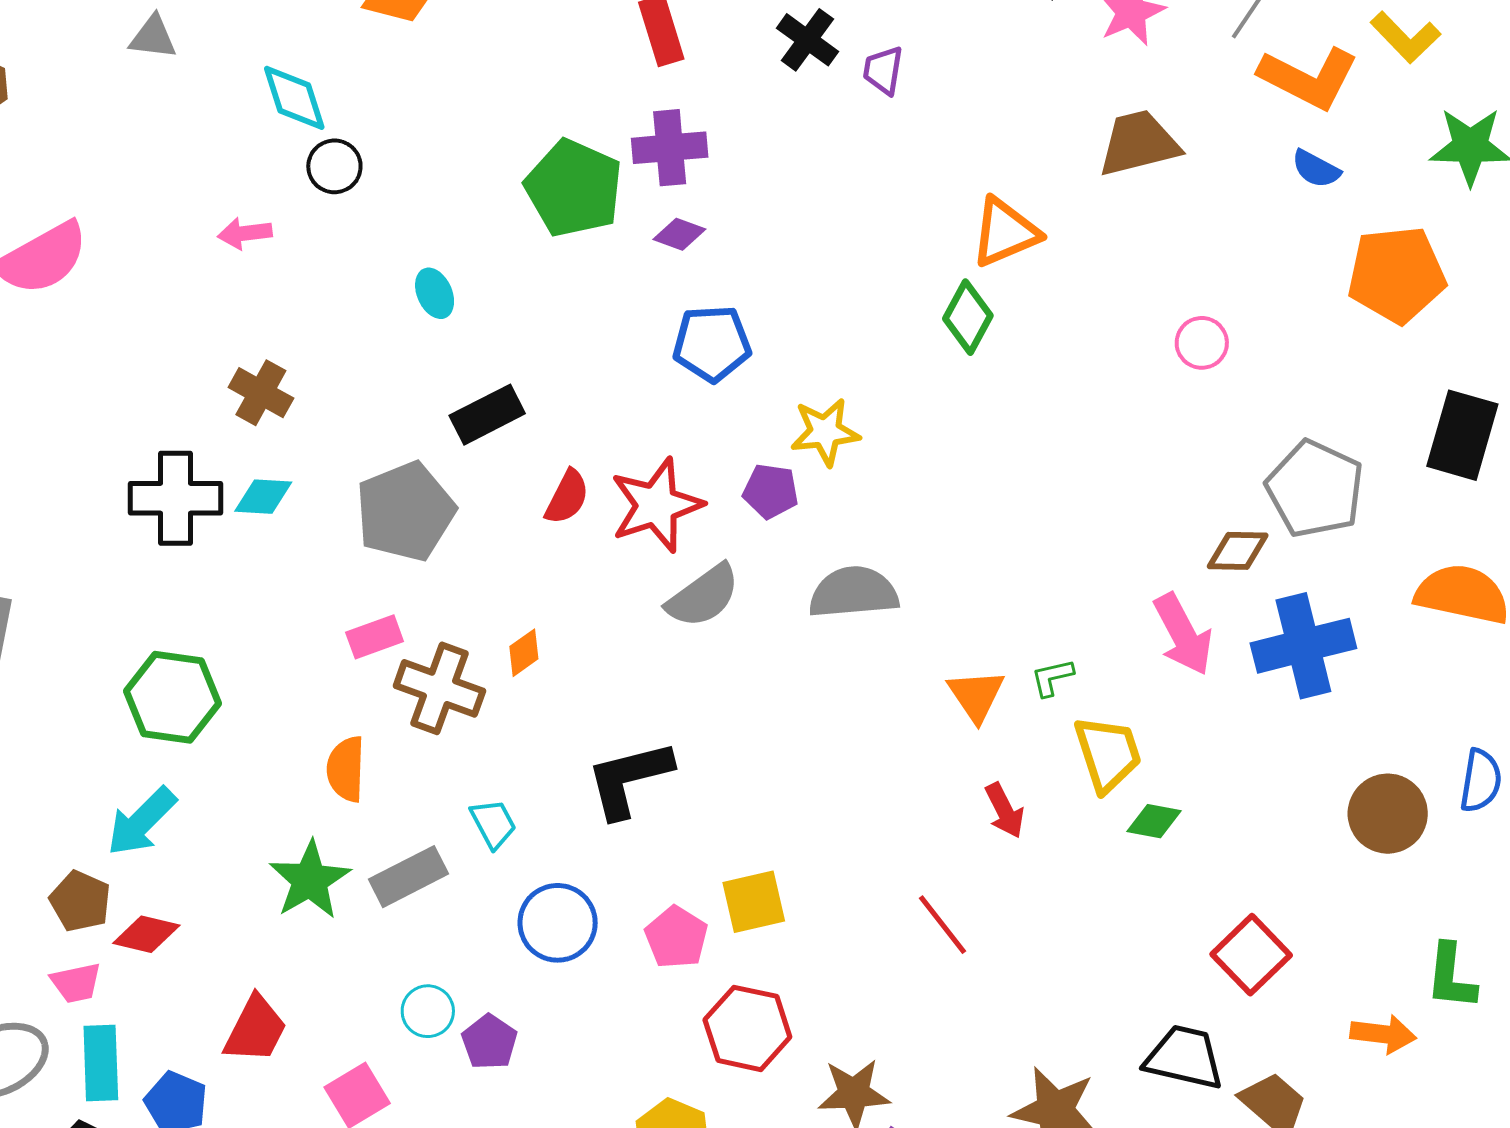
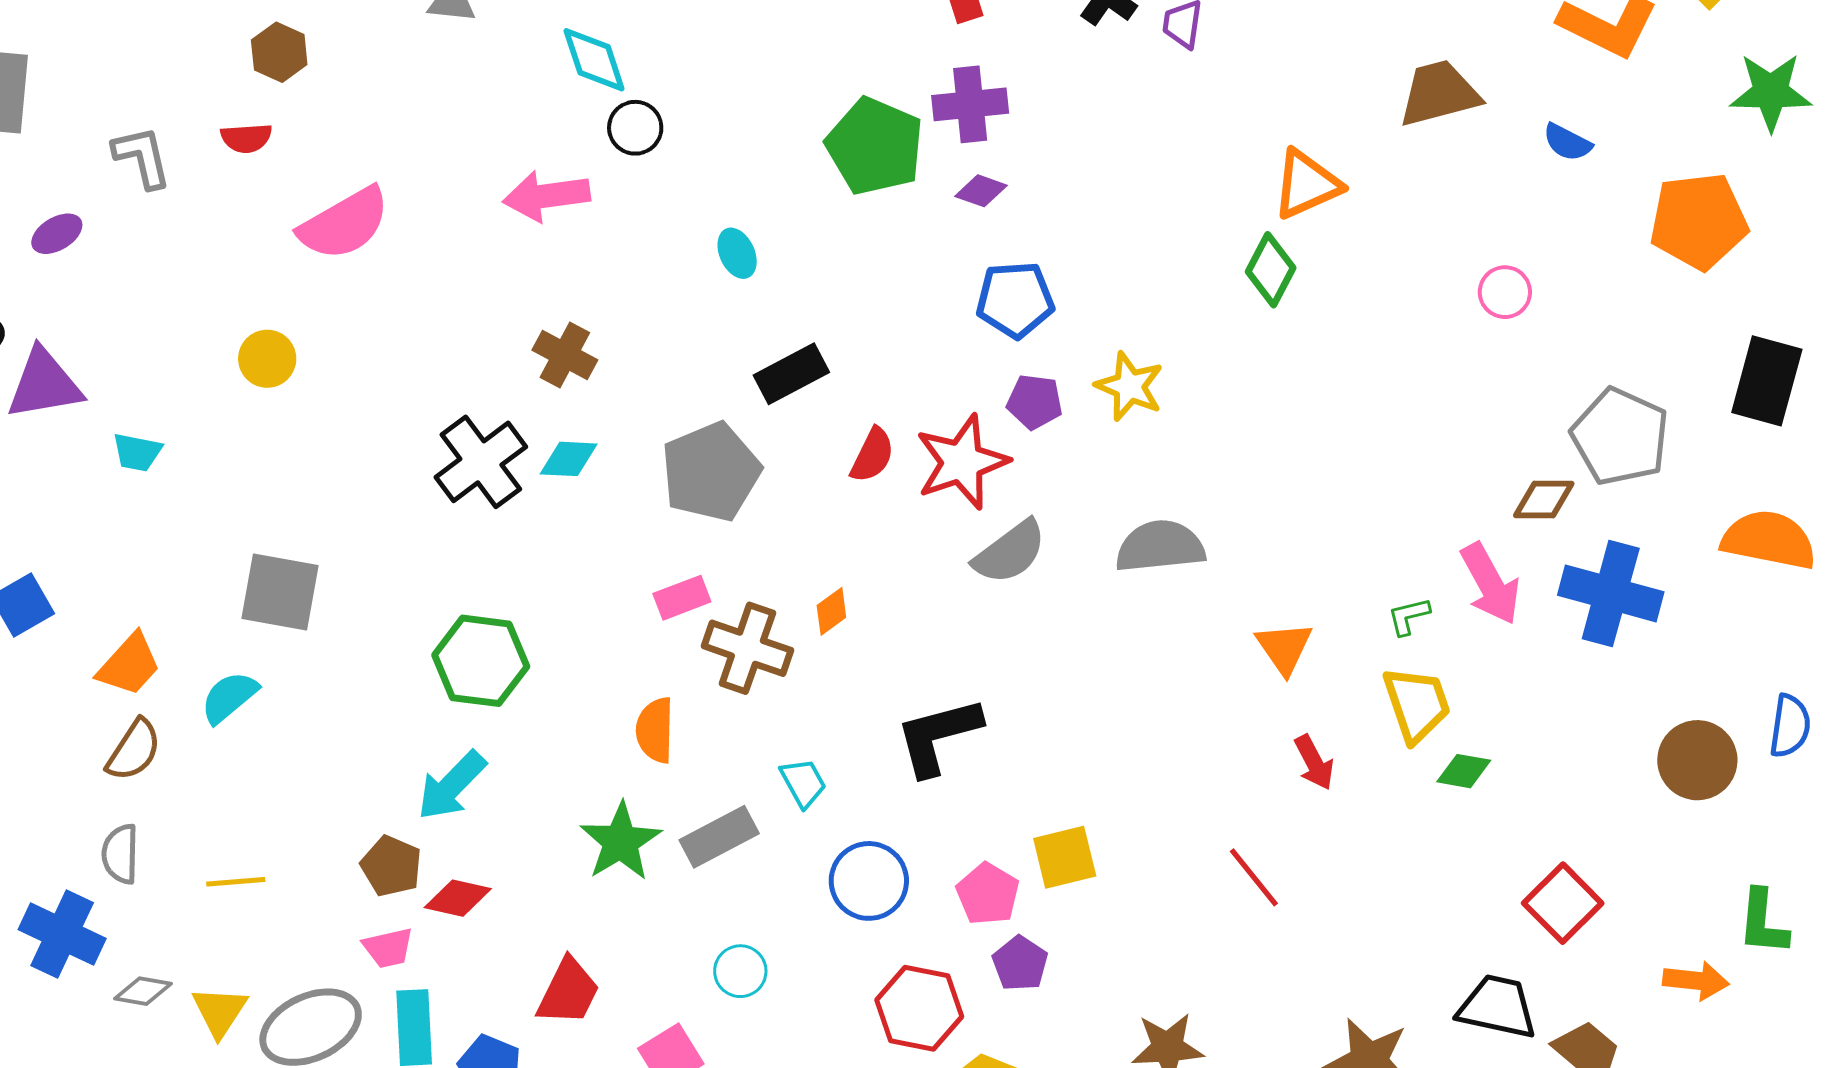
blue semicircle: (1316, 169) -> (1567, 142), moved
pink arrow: (245, 233) -> (547, 196), size x1.6
yellow star: (825, 432) -> (1129, 386), turned 30
purple pentagon: (771, 491) -> (1035, 402), moved
black cross: (175, 498) -> (481, 462), turned -36
blue cross: (1303, 646) -> (1611, 593), turned 30
green L-shape: (1052, 677) -> (1409, 616), moved
red hexagon: (747, 1028) -> (919, 1008), moved
purple pentagon: (489, 1042) -> (1020, 963), moved

